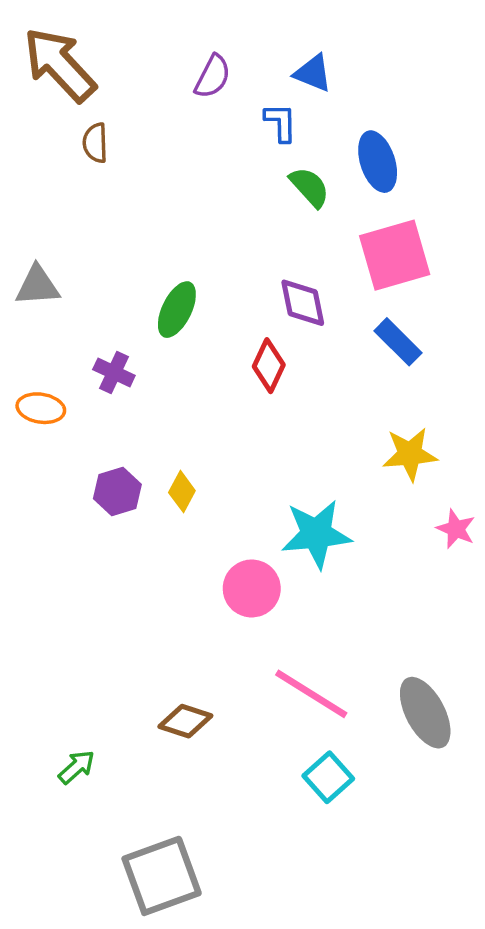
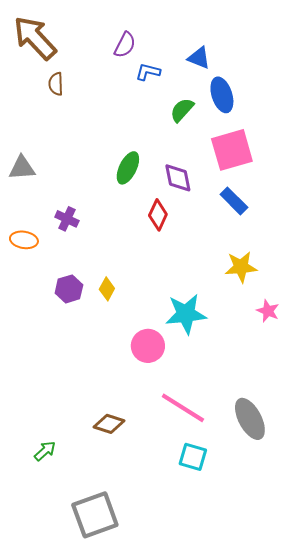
blue triangle: (313, 73) -> (199, 58), moved
blue L-shape: (281, 122) -> (148, 72), moved, turned -75
green semicircle: (310, 187) -> (182, 110), turned -96
green ellipse: (177, 310) -> (128, 168), moved
cyan square: (328, 777) -> (193, 457), turned -32

